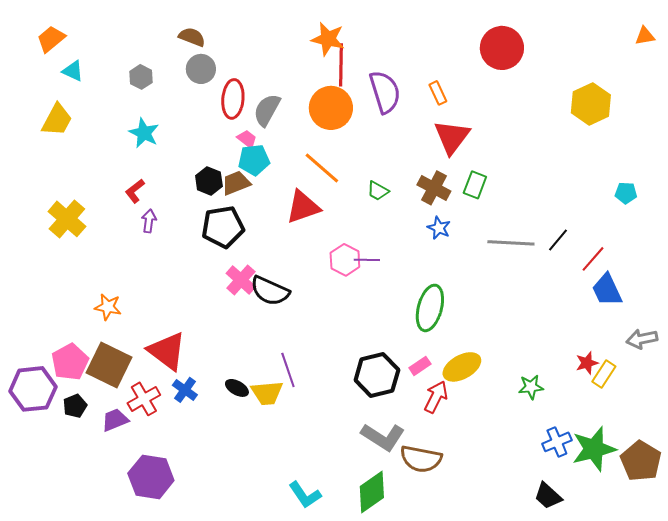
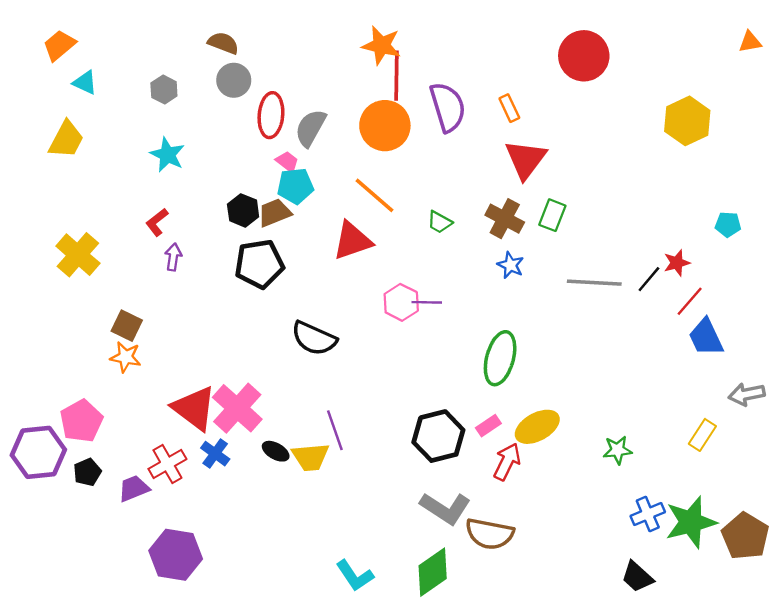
pink cross: (241, 280) -> (237, 408), moved, size x1.4
red star: (587, 363) -> (677, 263), moved
brown square: (109, 365) -> (127, 326), moved, size x0.6

